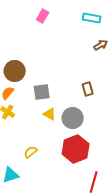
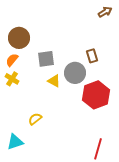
gray circle: (73, 118) -> (75, 73), moved
red hexagon: (76, 149) -> (96, 95), moved

